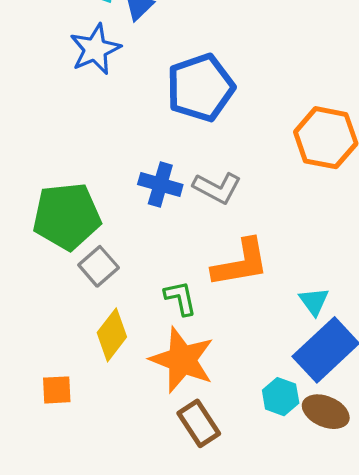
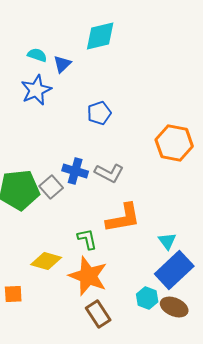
blue pentagon: (200, 88) -> (99, 113), size x0.6
gray square: (99, 266) -> (51, 187), moved
yellow diamond: (112, 335) -> (46, 261), turned 68

